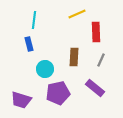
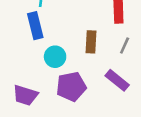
blue rectangle: (29, 44) -> (35, 26), size x1.5

